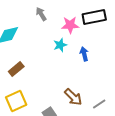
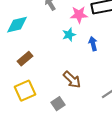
brown arrow: (73, 97) -> (72, 80), moved

